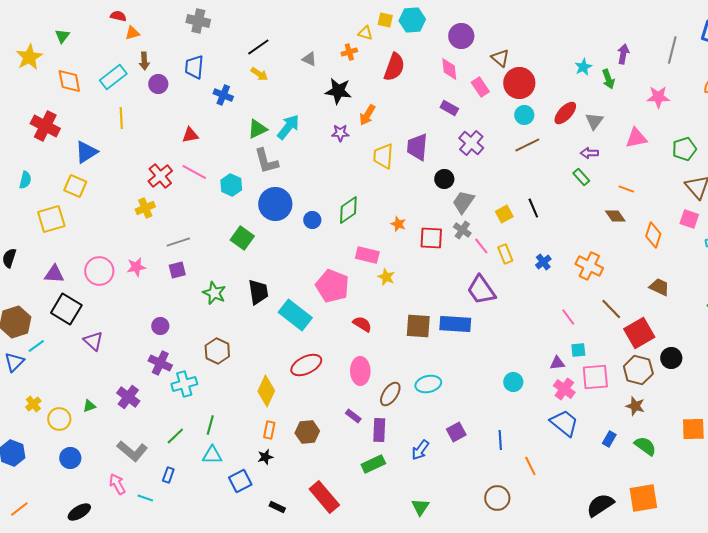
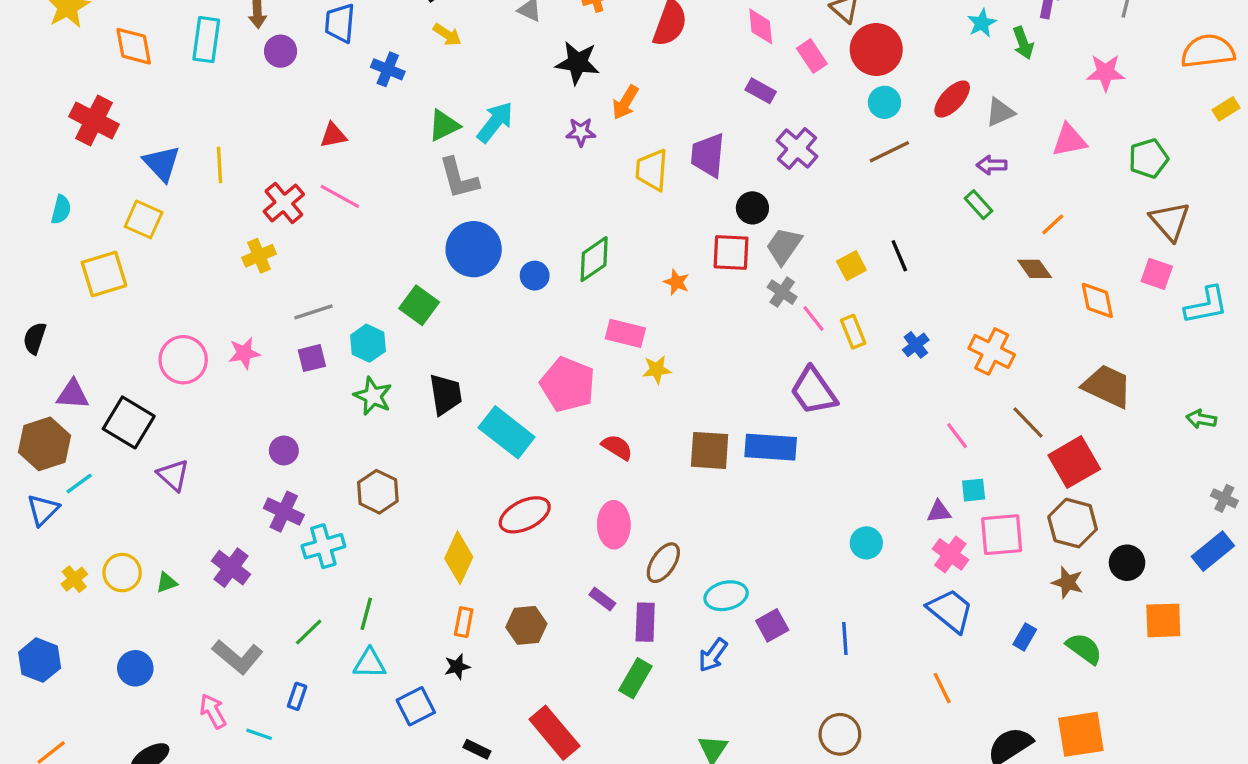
cyan rectangle: (113, 77) -> (206, 40), turned -44
yellow line: (121, 118) -> (219, 165), moved
gray triangle: (594, 121) -> (1000, 112), turned 30
blue triangle: (86, 152) -> (162, 163), turned -40
cyan hexagon: (231, 185) -> (368, 343), moved
orange line: (626, 189) -> (1053, 224), turned -63
orange diamond: (653, 235) -> (1097, 300), turned -30
red square: (431, 238) -> (731, 252), moved
purple triangle: (54, 274) -> (73, 394), moved
yellow star: (386, 277) -> (657, 370), turned -30
brown trapezoid: (659, 287) -> (1107, 386), size x1.5
black circle: (671, 358) -> (1127, 563), moved
cyan ellipse: (428, 384) -> (726, 596), moved
yellow circle: (59, 419) -> (122, 573), moved
green rectangle: (373, 464) -> (635, 678), turned -35
orange line: (530, 466) -> (942, 688), moved

